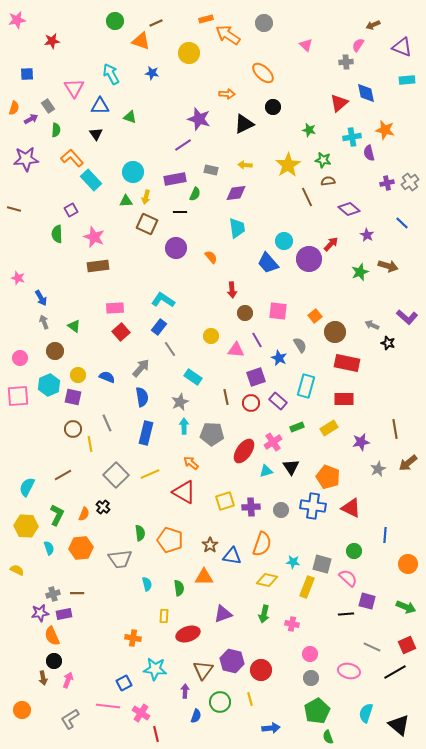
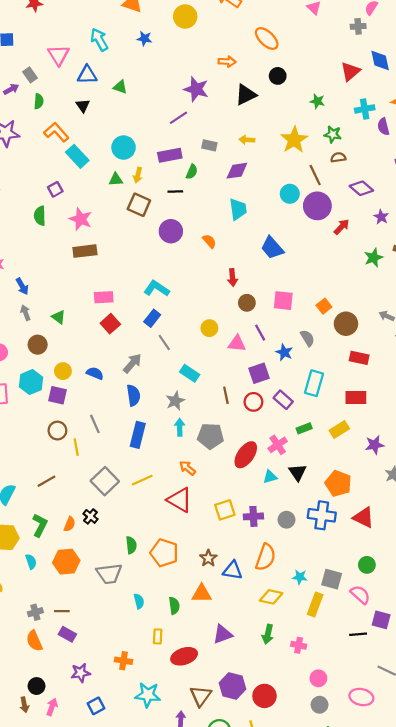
cyan circle: (284, 241) -> (290, 194), moved
purple circle: (309, 259) -> (317, 206), moved
red rectangle: (347, 363) -> (359, 358), size x0.7
purple star: (40, 613) -> (81, 673), moved
purple rectangle: (64, 614) -> (67, 634), moved, turned 42
orange semicircle: (52, 636) -> (34, 641), moved
blue square: (124, 683) -> (96, 706), moved

